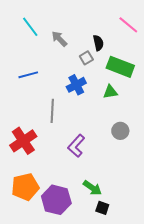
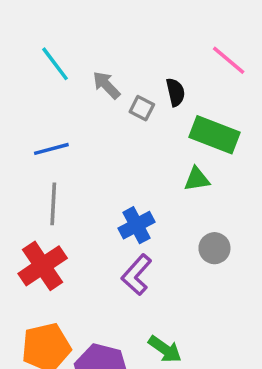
gray square: (86, 58) -> (142, 108), moved, turned -32
blue cross: (76, 85) -> (136, 225), moved
gray line: (52, 111) -> (53, 204), moved

